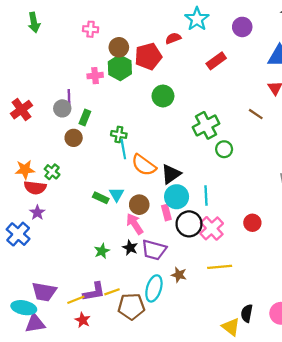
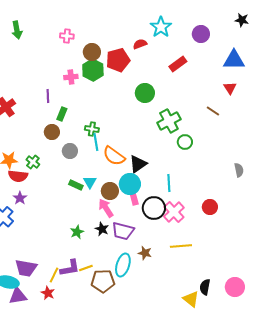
green circle: (163, 96) -> (145, 93), moved
gray circle: (62, 108) -> (70, 151), moved
cyan circle: (177, 197) -> (130, 184), moved
yellow line: (76, 300) -> (54, 275), turned -42
red star: (83, 320) -> (48, 293), moved

